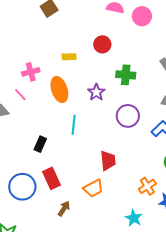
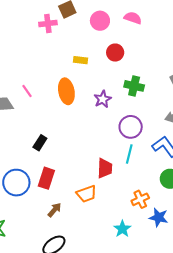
pink circle: (142, 16) -> (100, 21), moved
pink cross: (31, 72) -> (48, 24), moved
cyan line: (74, 125) -> (129, 154), moved
red rectangle: (52, 178) -> (46, 178), turned 35

